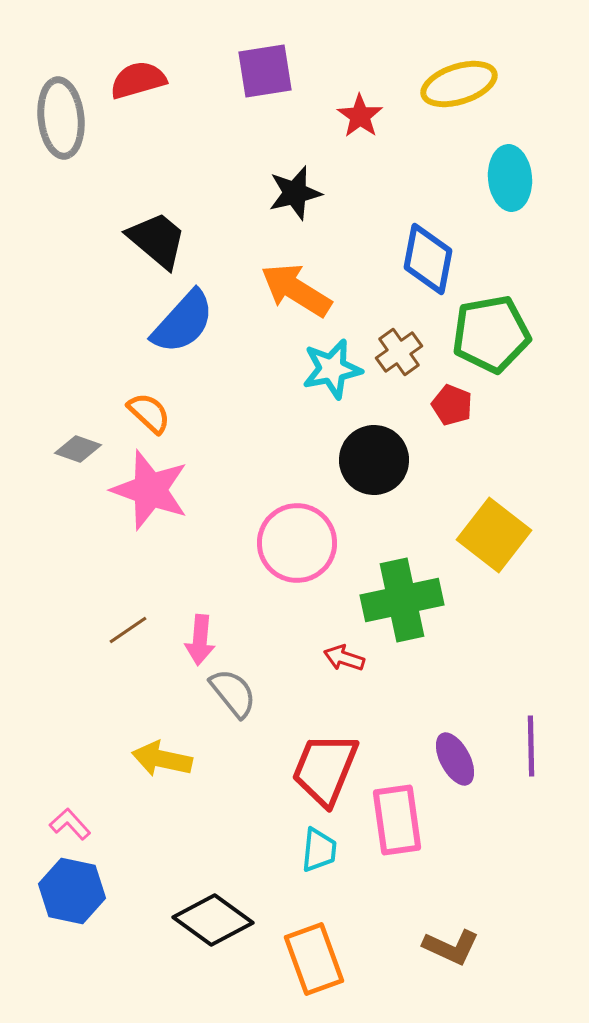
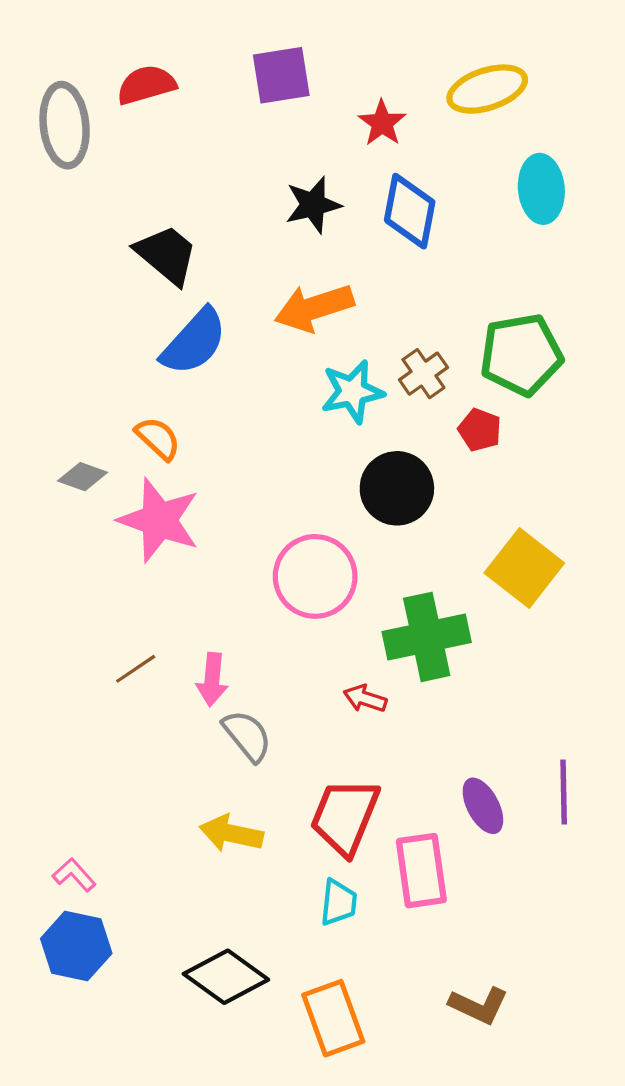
blue diamond: (428, 259) -> (410, 211), moved
orange arrow: (296, 290) -> (314, 308), turned -50
yellow arrow: (162, 759) -> (231, 833), moved

